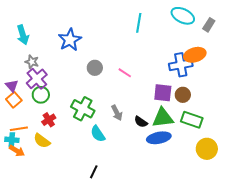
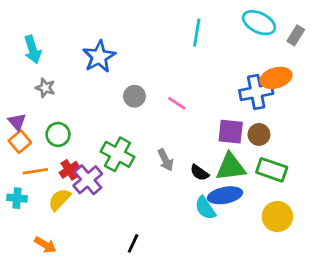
purple cross: (37, 79) -> (88, 180), moved
orange line: (19, 129) -> (35, 171), moved
cyan semicircle: (98, 134) -> (205, 208), moved
yellow semicircle: (42, 141) -> (59, 200), turned 96
yellow circle: (207, 149) -> (277, 217), moved
orange arrow: (17, 151) -> (45, 245), moved

